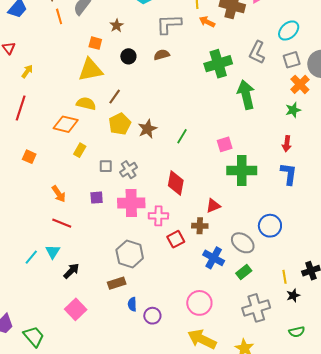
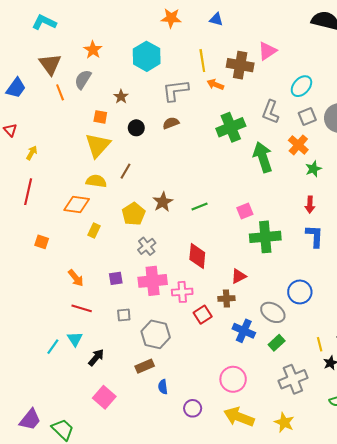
yellow triangle: (90, 70) -> (98, 145), turned -32
orange cross: (300, 84) -> (298, 145), moved
yellow pentagon: (120, 124) -> (134, 214), moved
green line: (182, 136) -> (200, 207), turned 42
gray square: (106, 166) -> (124, 315), moved
purple circle: (152, 316) -> (193, 408), moved

